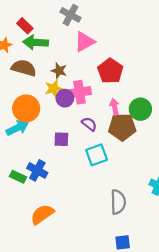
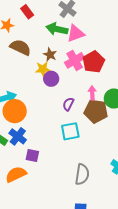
green arrow: (36, 42) -> (57, 29), moved
pink cross: (80, 92) -> (75, 60), moved, turned -30
orange circle: (26, 108) -> (15, 111), moved
purple semicircle: (89, 124) -> (68, 104), turned -112
purple square: (61, 139) -> (32, 156), moved

